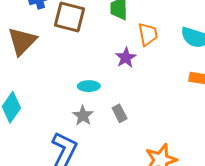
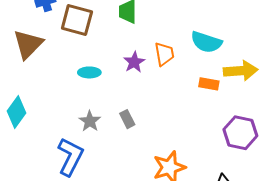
orange trapezoid: (148, 34) -> (164, 54), moved
cyan ellipse: (89, 86) -> (89, 72), moved

